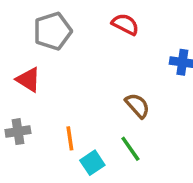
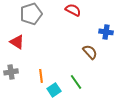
brown semicircle: (137, 106) -> (90, 52), moved

